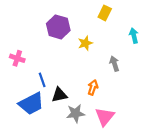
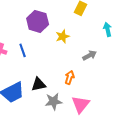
gray arrow: (114, 64) -> (90, 55), turned 80
blue line: (42, 80) -> (23, 50), moved

